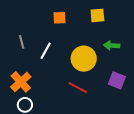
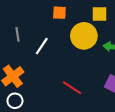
yellow circle: (84, 59) -> (84, 36), moved

